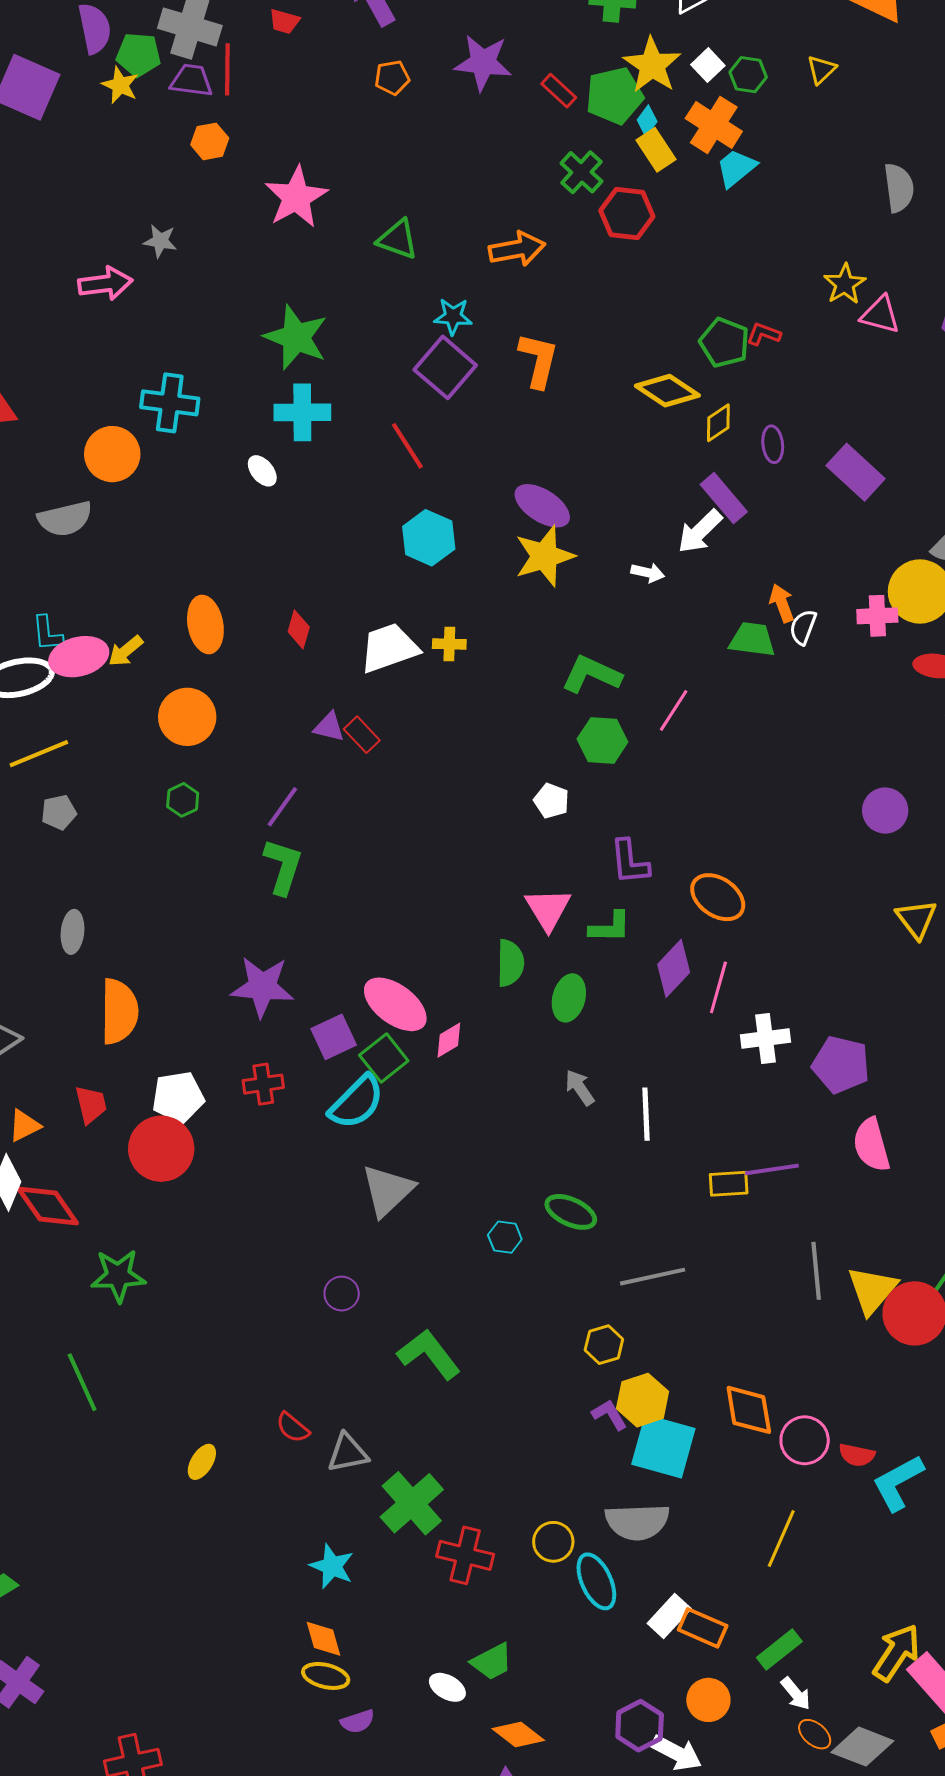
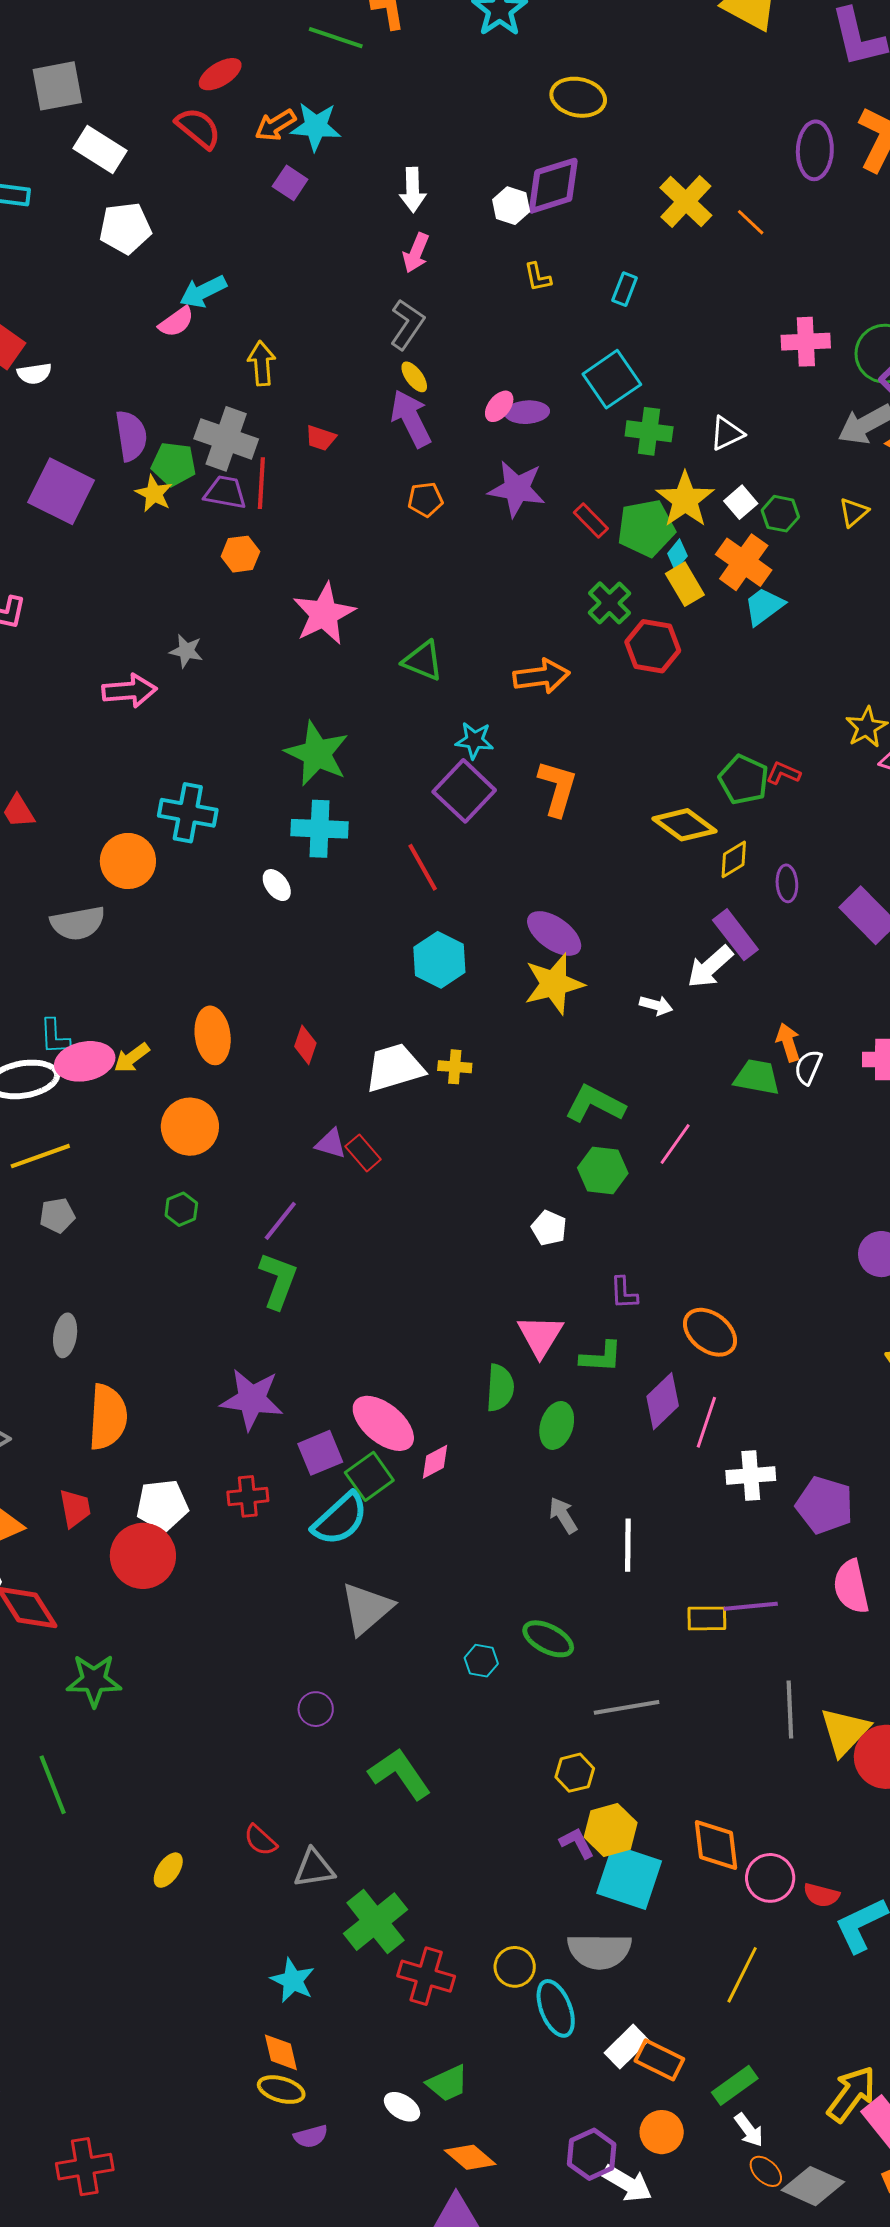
purple L-shape: (630, 862) -> (624, 1293), size x0.7

